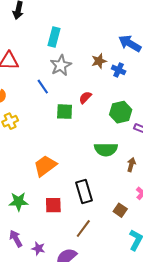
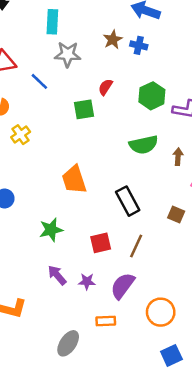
gray star: (61, 65) -> (68, 54), turned -30
blue line: (43, 87) -> (39, 81), moved
orange trapezoid: (45, 166) -> (74, 180), turned -60
red square: (53, 205) -> (101, 243), moved

